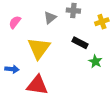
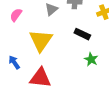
green star: (95, 61) -> (91, 59), moved
blue arrow: (12, 69) -> (14, 62), turned -128

